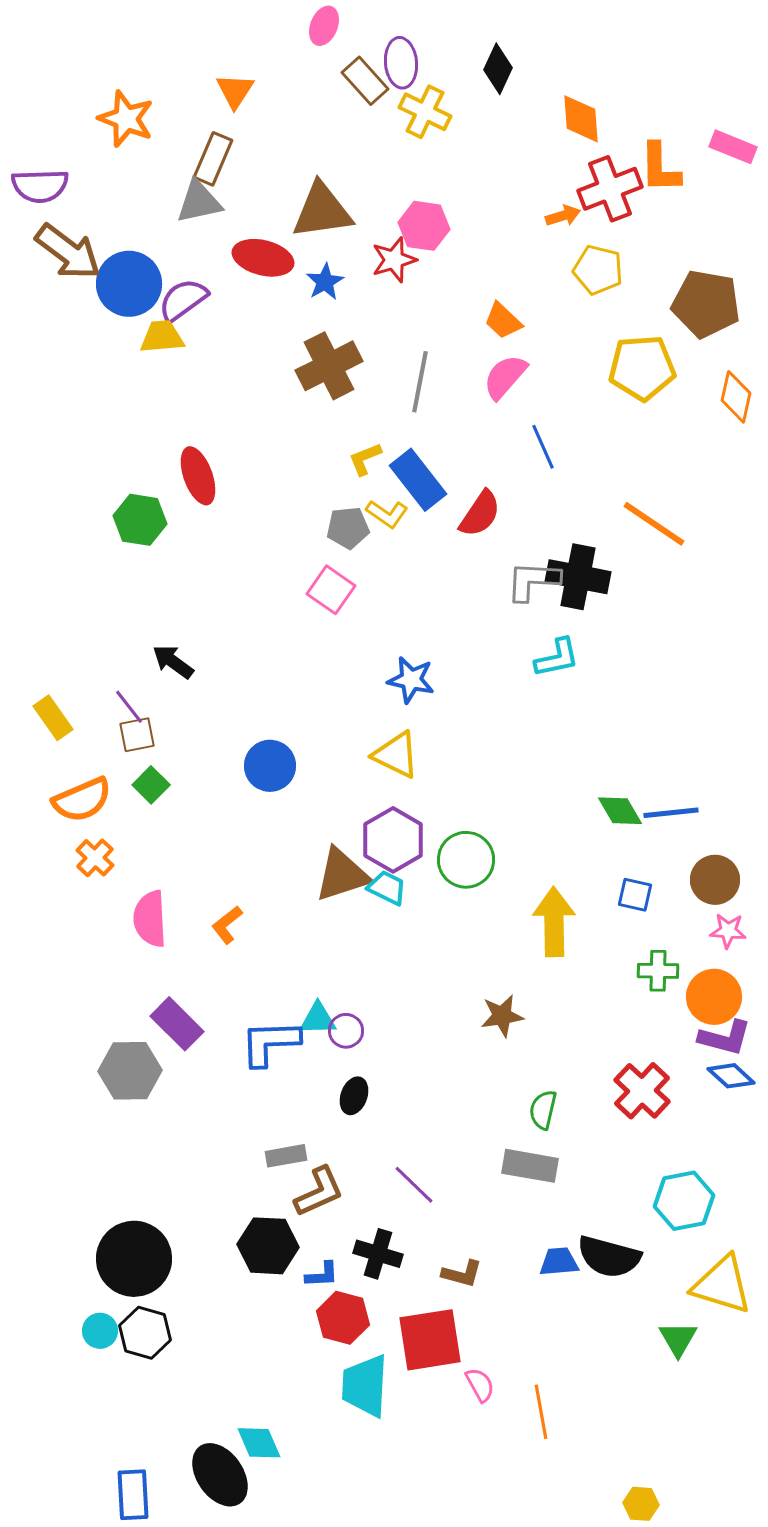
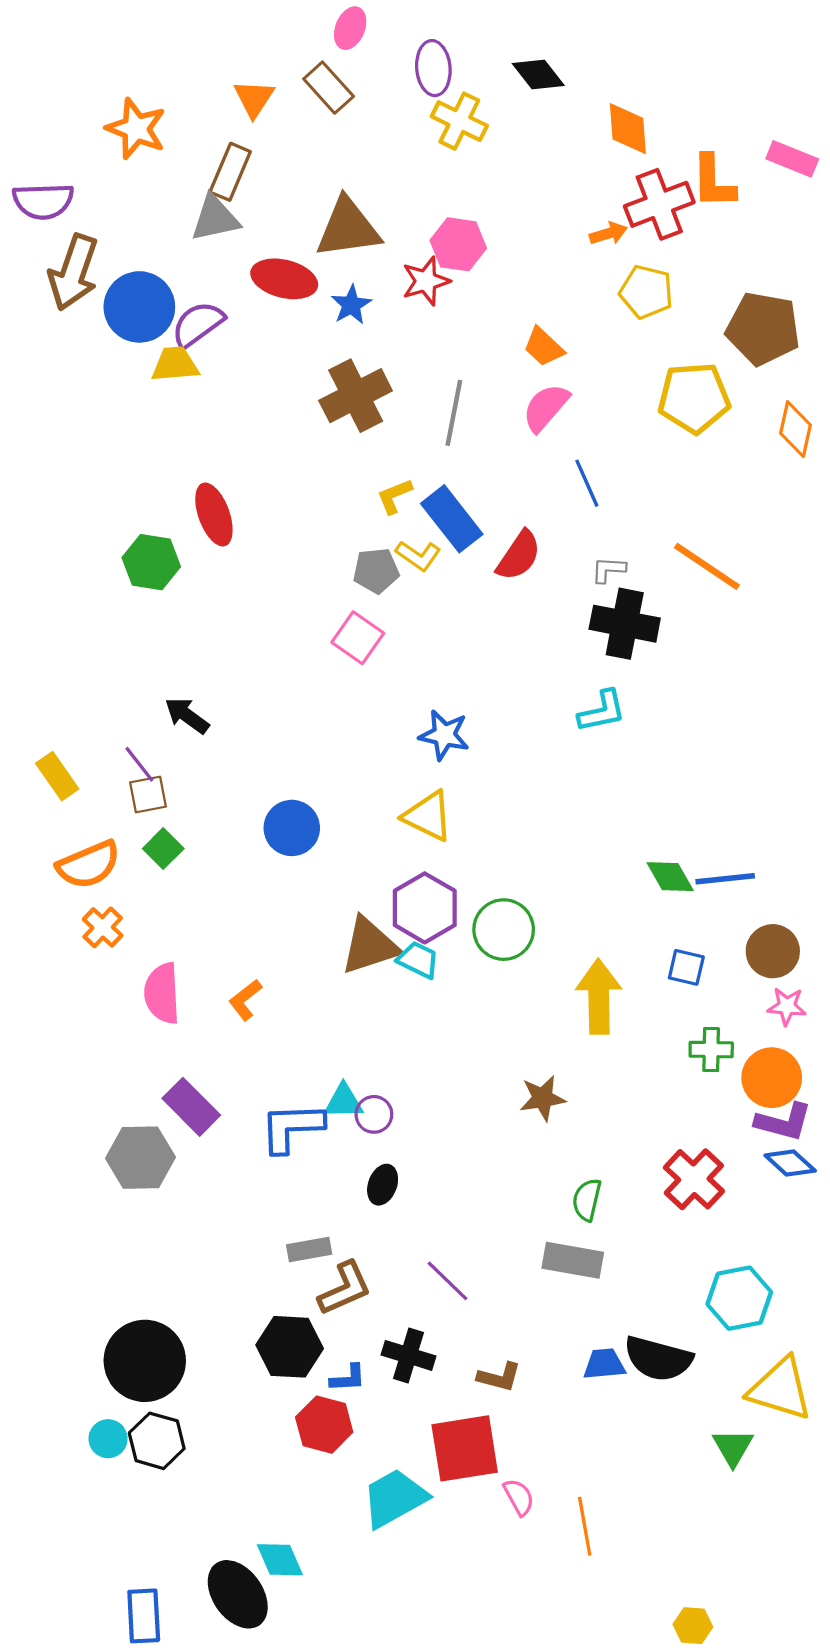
black diamond: (498, 69) -> (538, 75), turned -63
brown rectangle: (365, 81) -> (329, 88), moved
brown arrow: (68, 252) -> (73, 272), turned 72
gray L-shape: (533, 581) -> (608, 570), moved, size x0.6
red hexagon: (343, 1318) -> (324, 1425), moved
cyan trapezoid: (365, 1386) -> (394, 1498), turned 58

